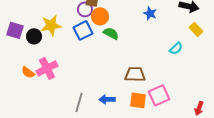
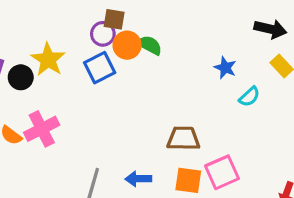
blue star: (150, 13) -> (225, 68), moved
yellow star: (51, 25) -> (48, 60), turned -30
green semicircle: (111, 33) -> (150, 45), moved

